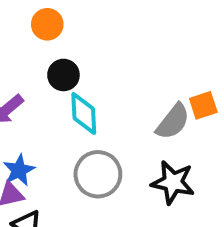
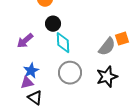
black star: (173, 182) -> (107, 77), turned -30

